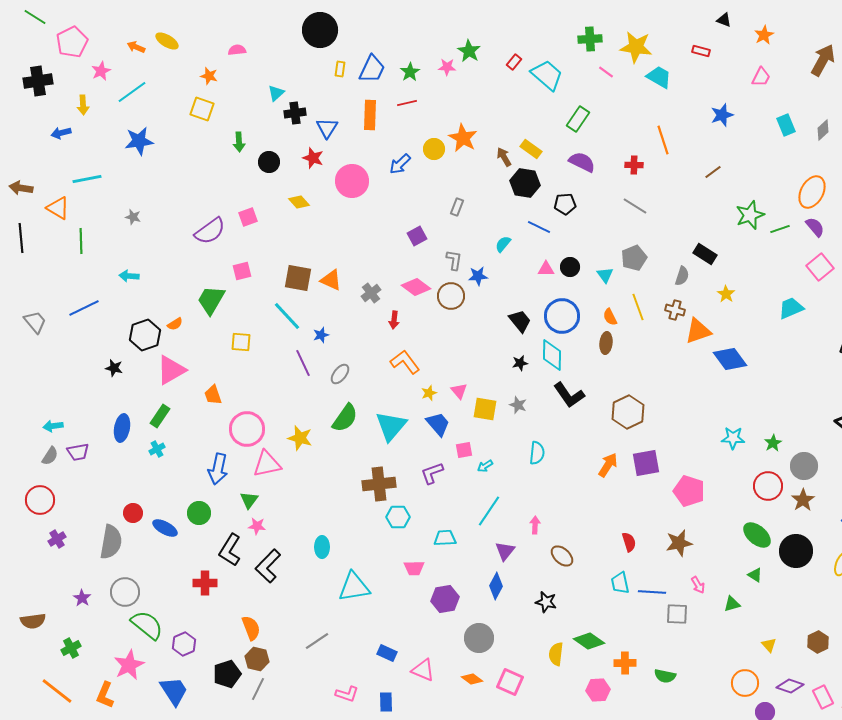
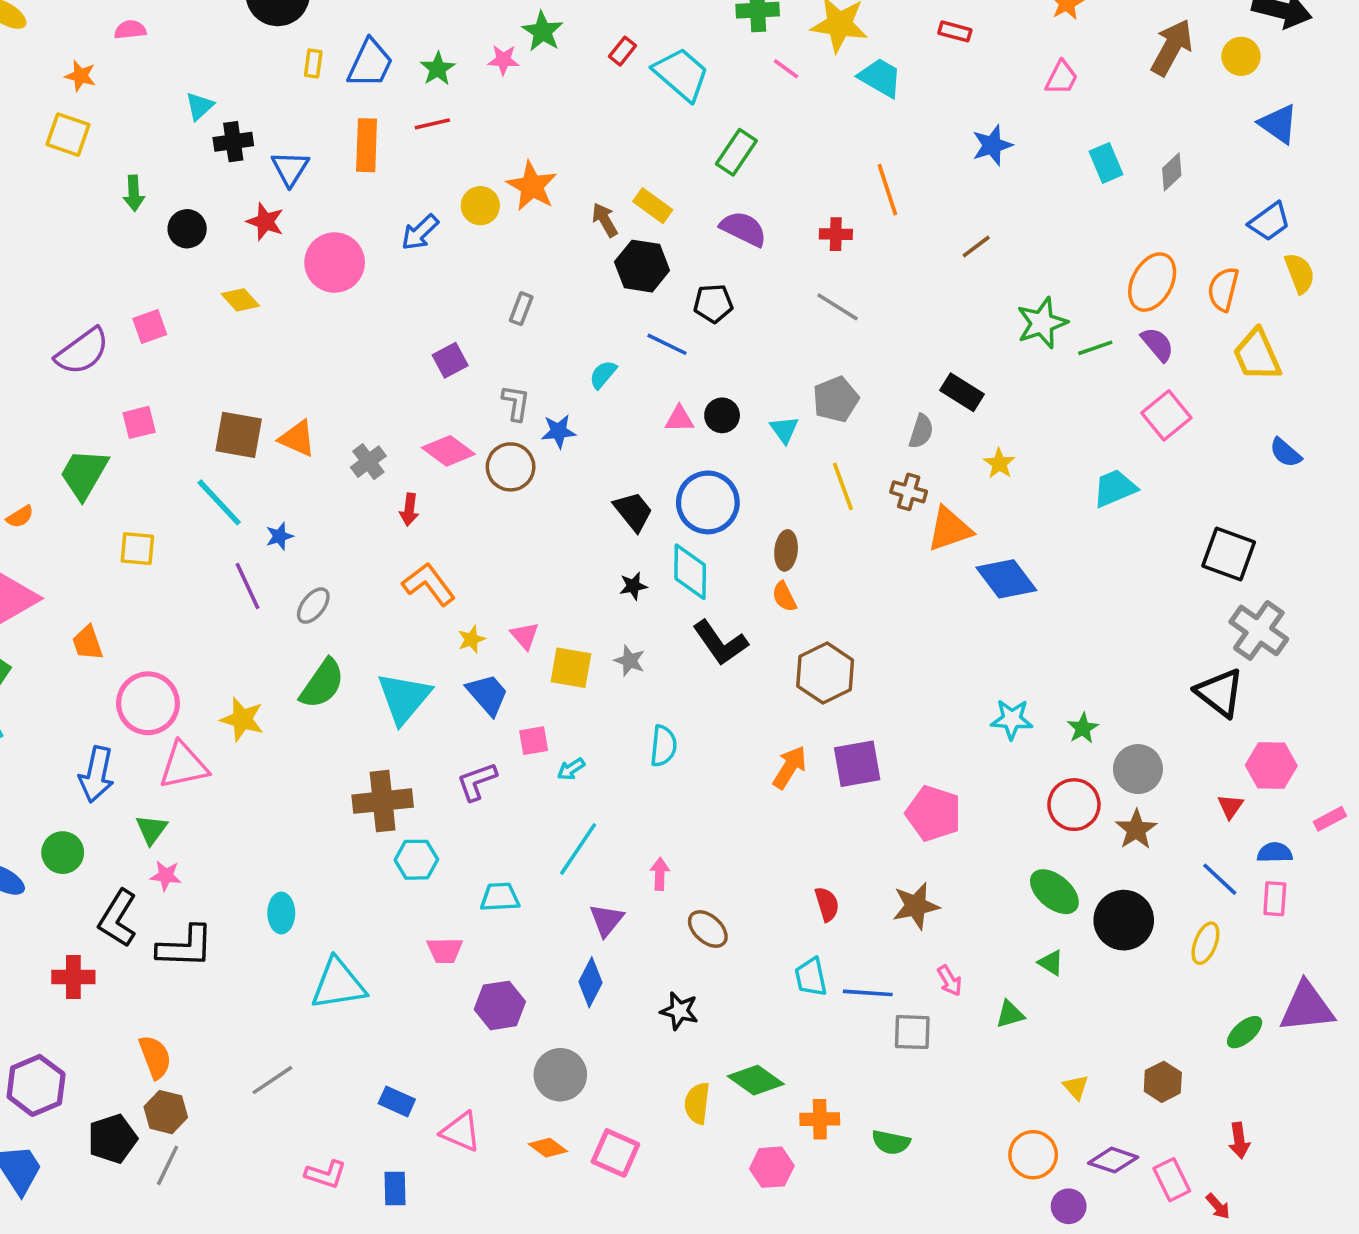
orange semicircle: (610, 317) -> (784, 597), moved
black L-shape: (268, 566) -> (185, 947), turned -132
purple hexagon: (184, 644) -> (36, 1085), size x1.4

